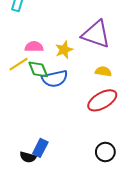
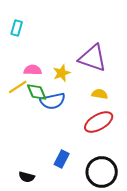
blue rectangle: (40, 148) -> (62, 159), moved
black circle: (105, 152) -> (102, 172), size x1.6

